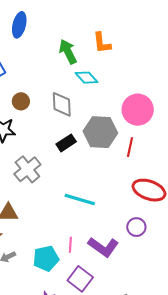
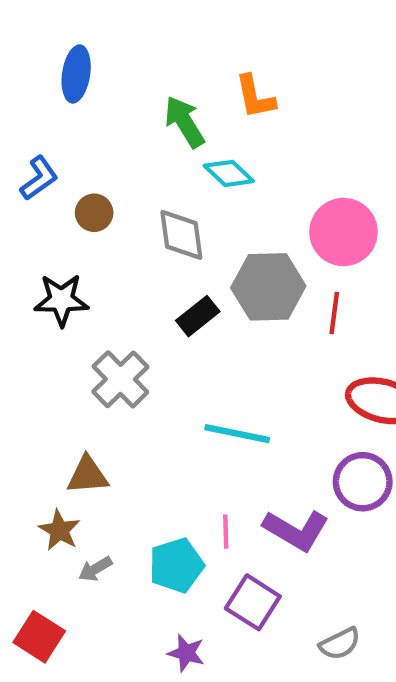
brown circle: (21, 101) -> (94, 213), moved
purple circle: (136, 227) -> (363, 482), size x1.4

